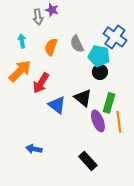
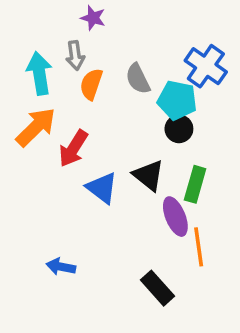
gray arrow: (38, 17) -> (75, 55), moved
cyan arrow: (22, 41) -> (39, 73), size x1.6
orange line: (119, 122) -> (199, 247), moved

